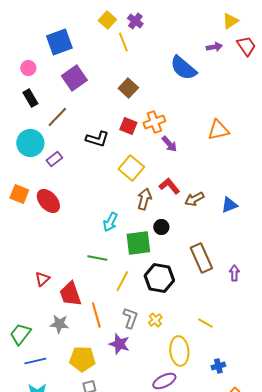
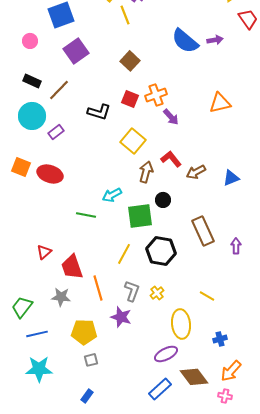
purple arrow: (214, 47) -> (215, 40), moved
black rectangle: (30, 98) -> (32, 81), moved, turned -36
red ellipse: (48, 201) -> (50, 174), turned -30
cyan arrow: (110, 222) -> (112, 195), turned 36
green line: (97, 258) -> (86, 215), moved

